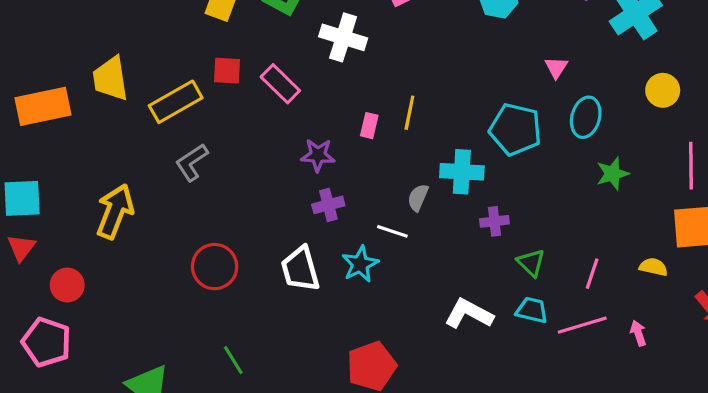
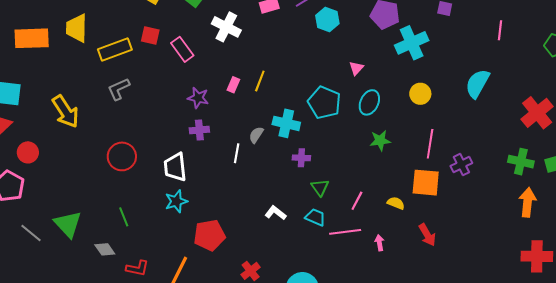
yellow arrow: (115, 211) -> (65, 112), turned 116
white line: (392, 231) -> (237, 153), turned 72
cyan star: (360, 264) -> (176, 201), moved
white L-shape: (469, 314) -> (276, 213), size x0.7

